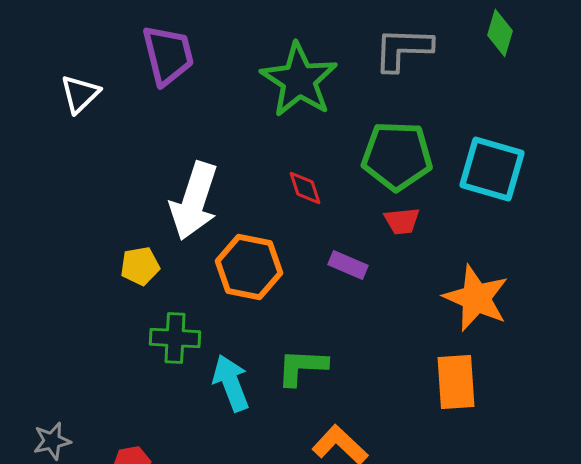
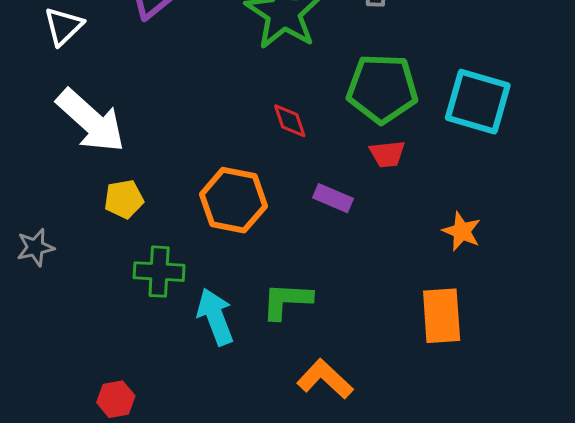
white arrow: (194, 201) -> (91, 121), moved, turned -66
orange star: (476, 298) -> (462, 231), size x0.6
gray star: (52, 441) -> (35, 247), moved

